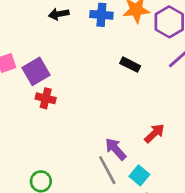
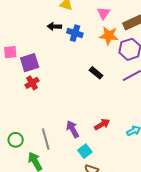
blue cross: (101, 15) -> (75, 33), moved
red cross: (46, 98) -> (32, 83), turned 32
gray line: (107, 170) -> (46, 139), moved

